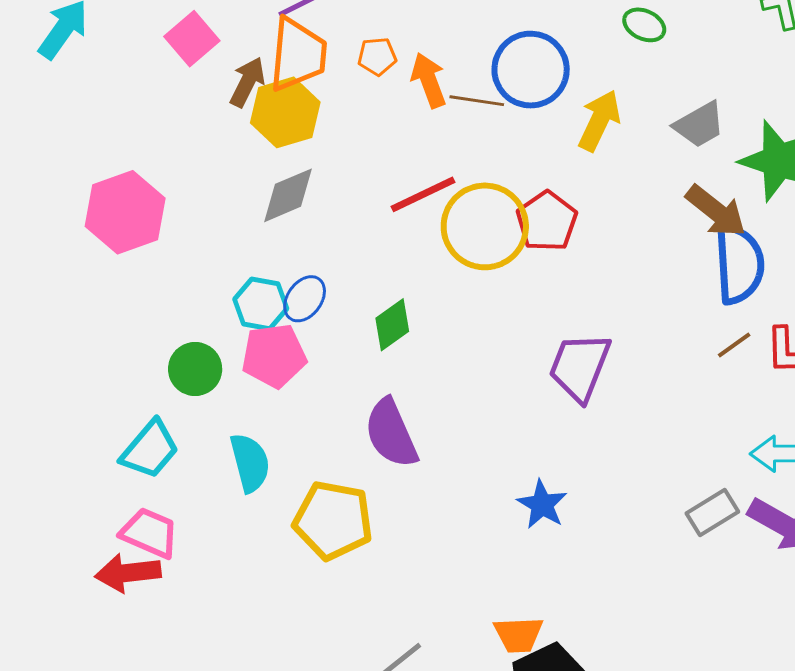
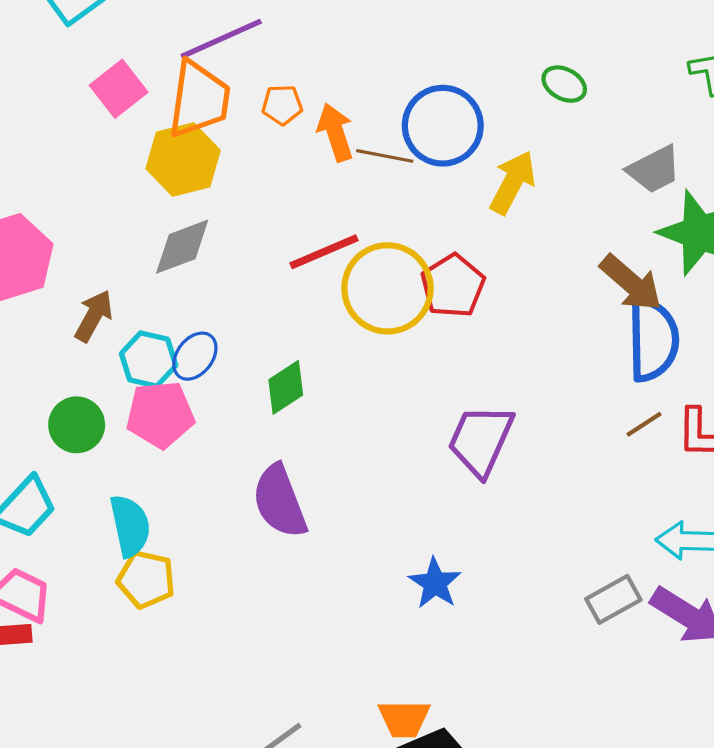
pink square: (192, 39) -> (119, 89), moved
brown arrow: (247, 82) -> (94, 316), moved
gray trapezoid: (699, 125) -> (654, 169), moved
yellow pentagon: (333, 520) -> (146, 579), moved, size x0.7

